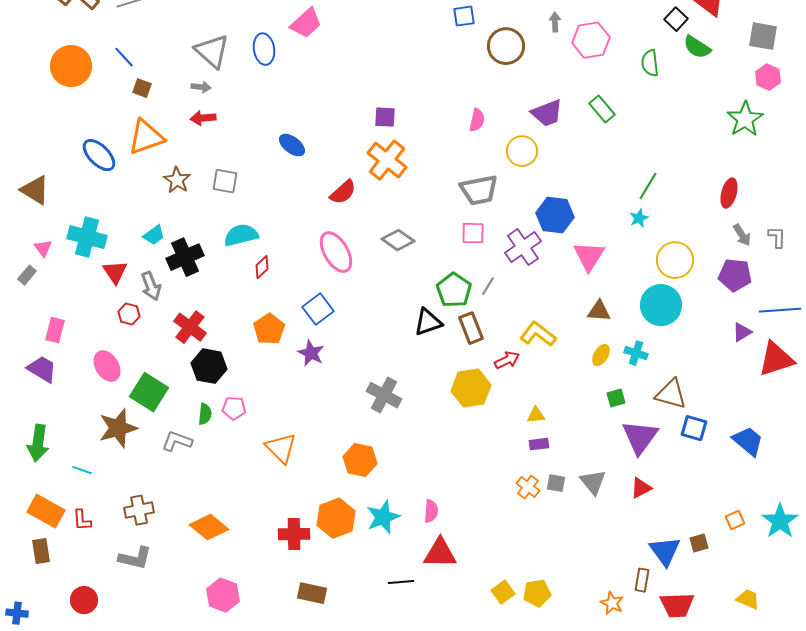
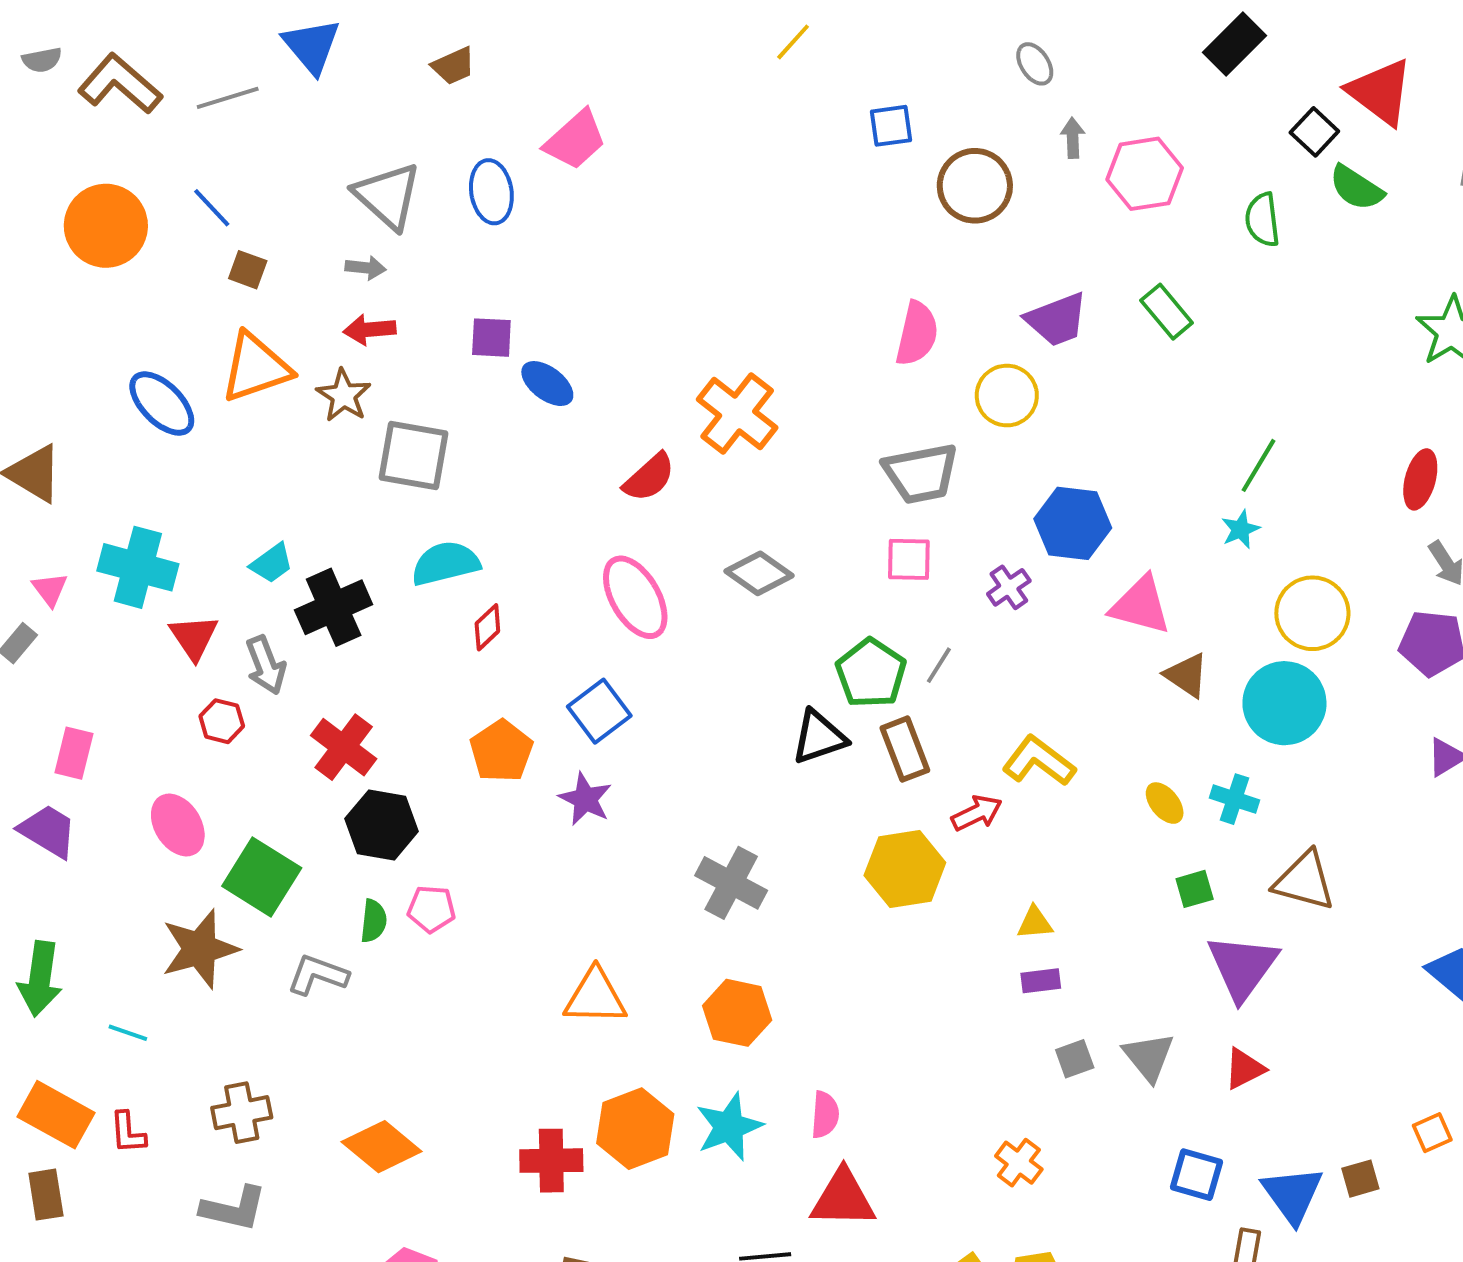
purple square: (385, 117) -> (491, 338), moved
pink semicircle: (477, 120) -> (917, 334), size x1.4
brown star: (177, 180) -> (344, 396), moved
gray square: (225, 181) -> (414, 455), size x1.4
purple cross: (523, 247) -> (1009, 587), size x0.6
pink triangle: (589, 256) -> (1141, 605), turned -48
brown triangle: (599, 311) -> (1187, 675), moved, turned 30
yellow ellipse: (601, 355) -> (1165, 803), turned -70
blue square: (694, 428) -> (1197, 1175), moved
orange triangle: (281, 448) -> (595, 997), moved, turned -44
orange hexagon: (360, 460) -> (737, 1013), moved
gray square: (556, 483) -> (1075, 1059), turned -30
orange cross: (528, 487) -> (1019, 1163), moved

